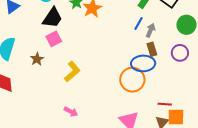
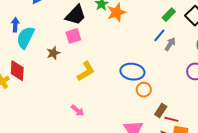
brown rectangle: (152, 49) -> (161, 111), moved, turned 40
blue ellipse: (143, 63) -> (132, 72), moved
orange circle: (132, 80) -> (144, 90), size x0.6

